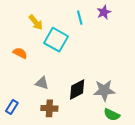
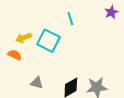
purple star: (104, 12) -> (111, 12), moved
yellow arrow: (36, 22) -> (23, 38), moved, turned 112

